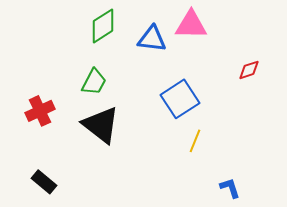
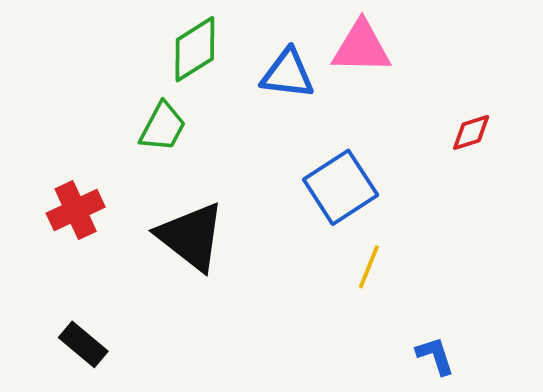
green trapezoid: (94, 82) -> (163, 127), moved

